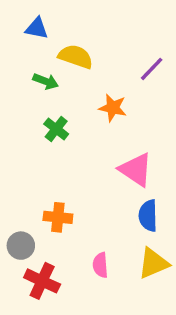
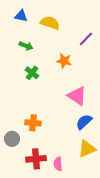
yellow semicircle: (76, 57) -> (50, 23), moved
blue semicircle: (148, 216) -> (84, 122), turned 48
pink semicircle: (100, 265) -> (58, 164), moved
red cross: (42, 281) -> (36, 159), moved, turned -30

